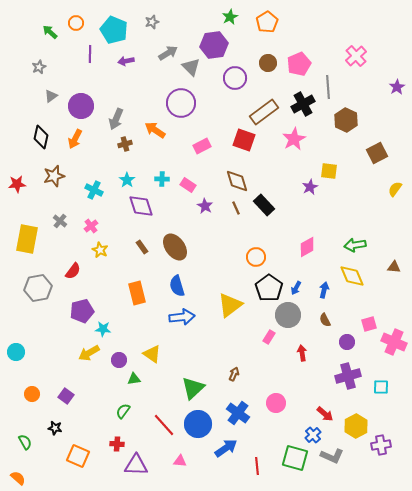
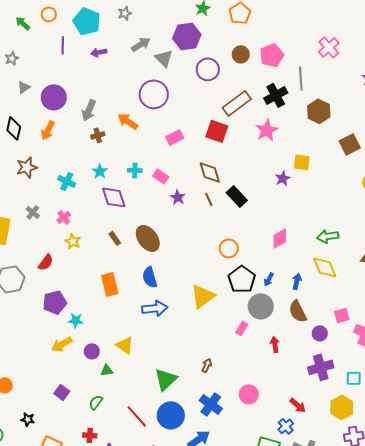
brown semicircle: (325, 320) -> (298, 311), size x1.6
purple square: (66, 396) -> (62, 392), moved
yellow hexagon: (356, 426) -> (342, 407), moved

